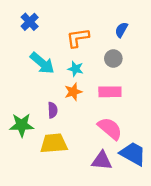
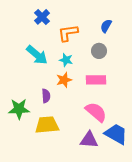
blue cross: (30, 22) -> (42, 17), moved

